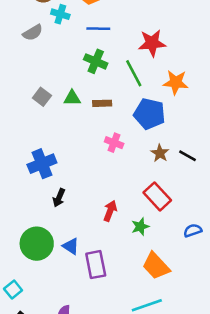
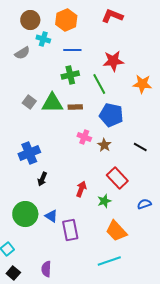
green cross: (96, 61) -> (70, 75), turned -36
orange star: (176, 82) -> (142, 84), moved
green triangle: (72, 98) -> (52, 103), size x1.6
brown star: (160, 153) -> (104, 145), moved

